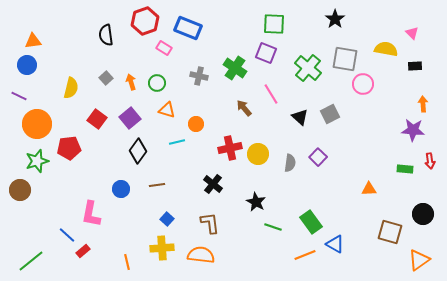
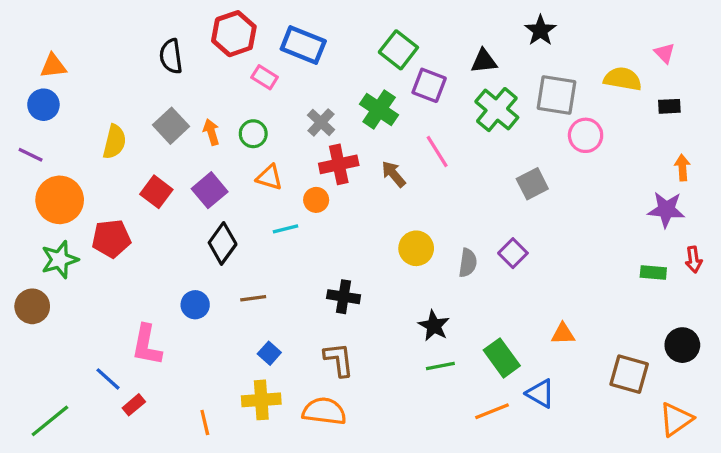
green square: (274, 24) -> (398, 50), moved, turned 35
gray cross: (199, 76) -> (321, 122), turned 30
gray square: (106, 78) -> (171, 126), size x1.5
black triangle: (300, 117) -> (484, 61), moved, turned -48
red cross: (230, 148) -> (339, 164), moved
black cross: (213, 184) -> (344, 297), turned -30
orange triangle: (369, 189) -> (563, 334), moved
black star: (256, 202) -> (434, 326), moved
green line: (273, 227) -> (440, 366), turned -30

